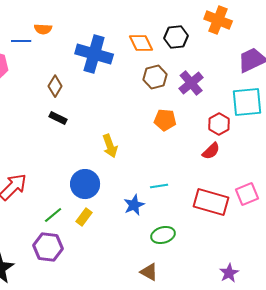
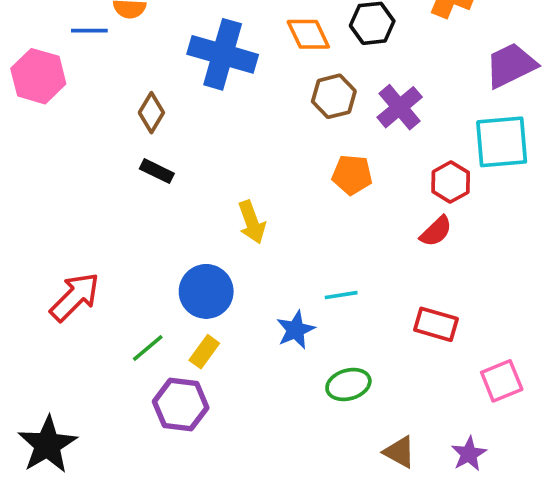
pink square: (247, 194) -> (502, 381), moved
red rectangle: (211, 202) -> (436, 324), size x0.7
purple hexagon: (48, 247) -> (181, 405), moved
brown triangle: (149, 272) -> (400, 452), moved

